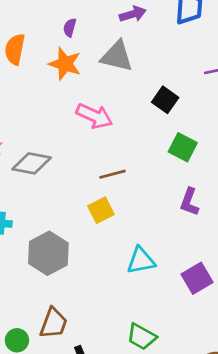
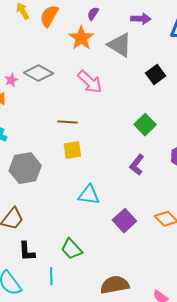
black square: (165, 100) -> (156, 75), moved
gray diamond: (32, 163) -> (39, 73), moved
brown line: (112, 174) -> (68, 122), moved
purple square: (197, 278) -> (124, 221), turned -30

